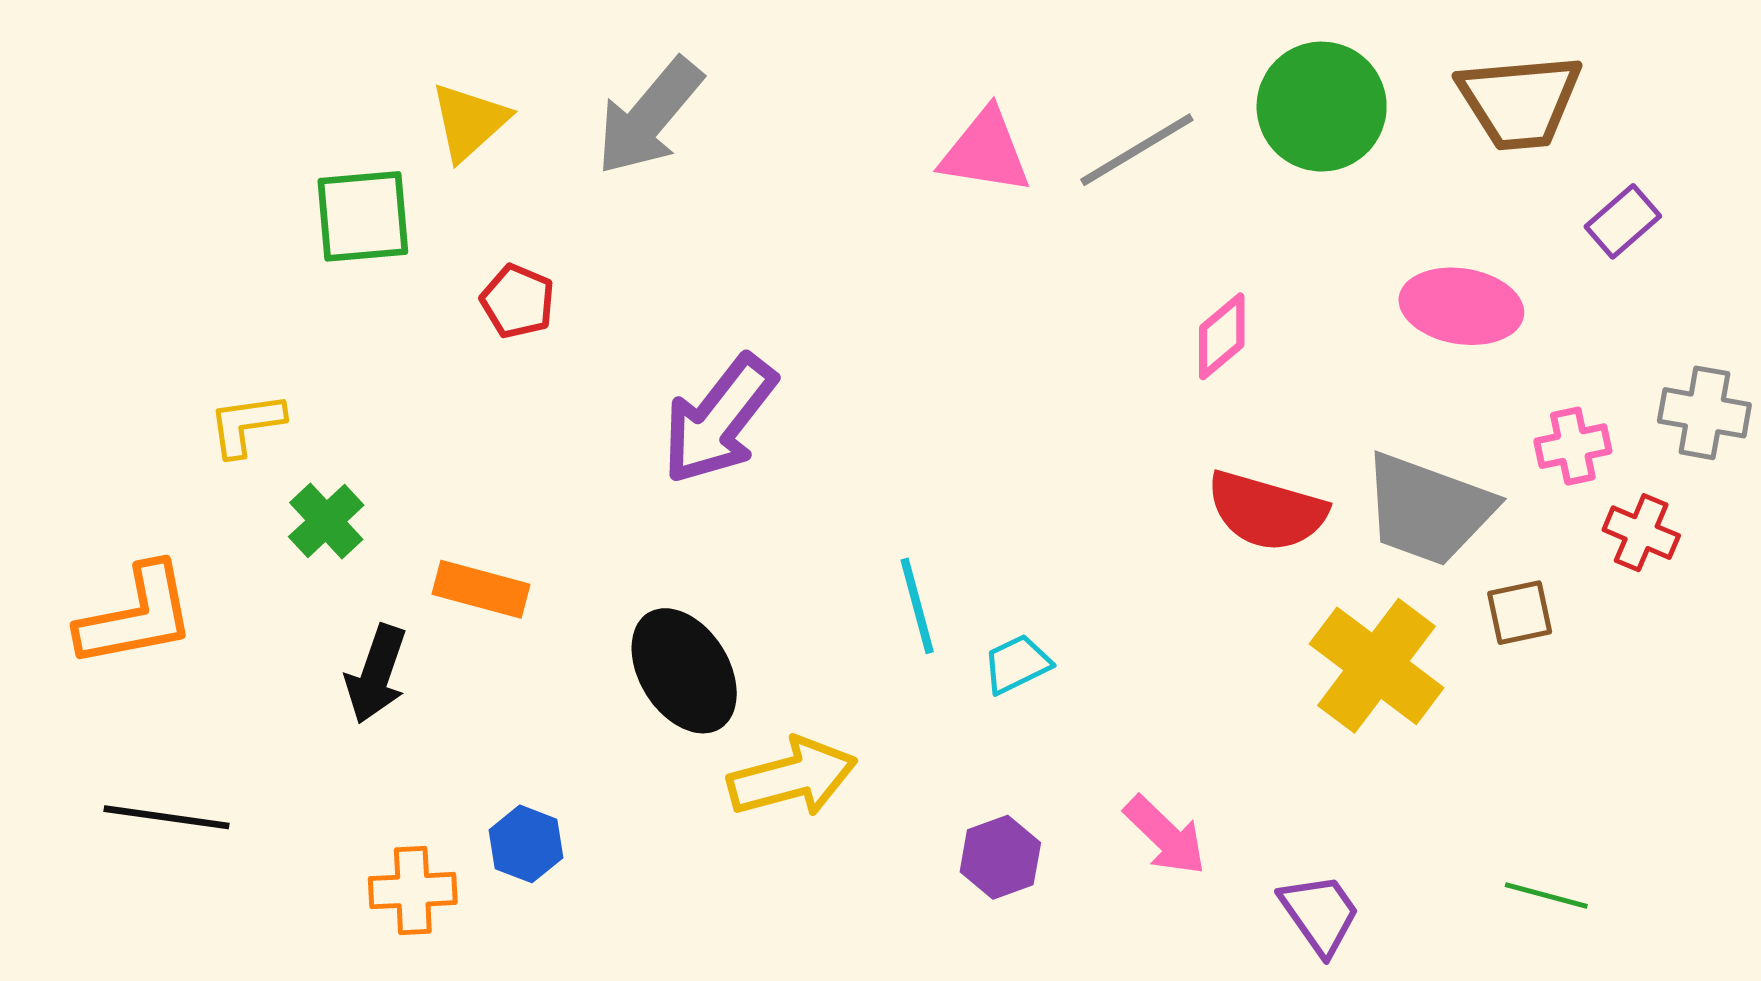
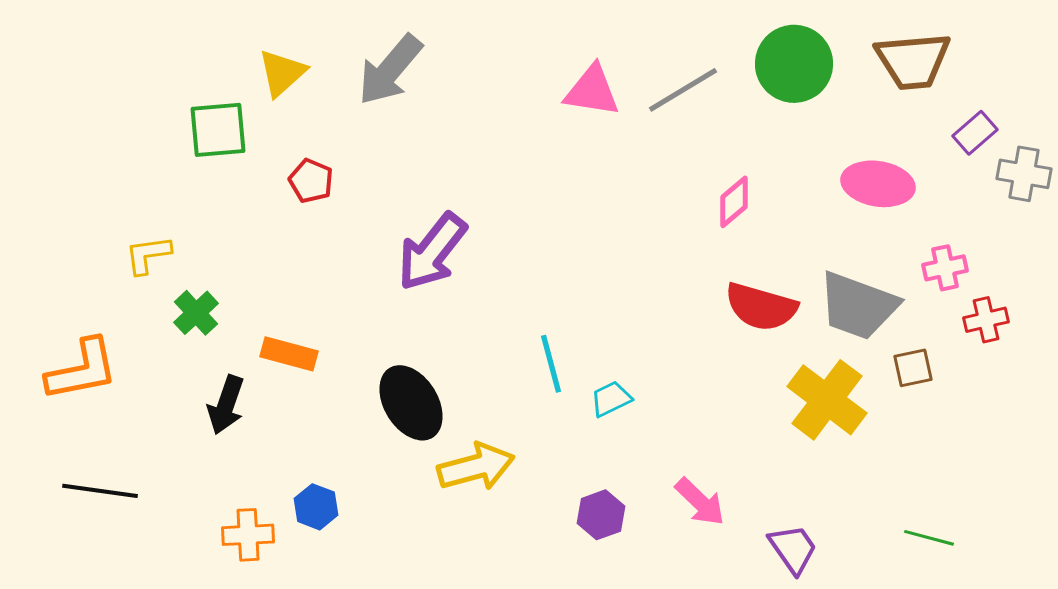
gray cross: (1704, 413) -> (1024, 174), moved
red cross: (1641, 533) -> (986, 320), turned -36

